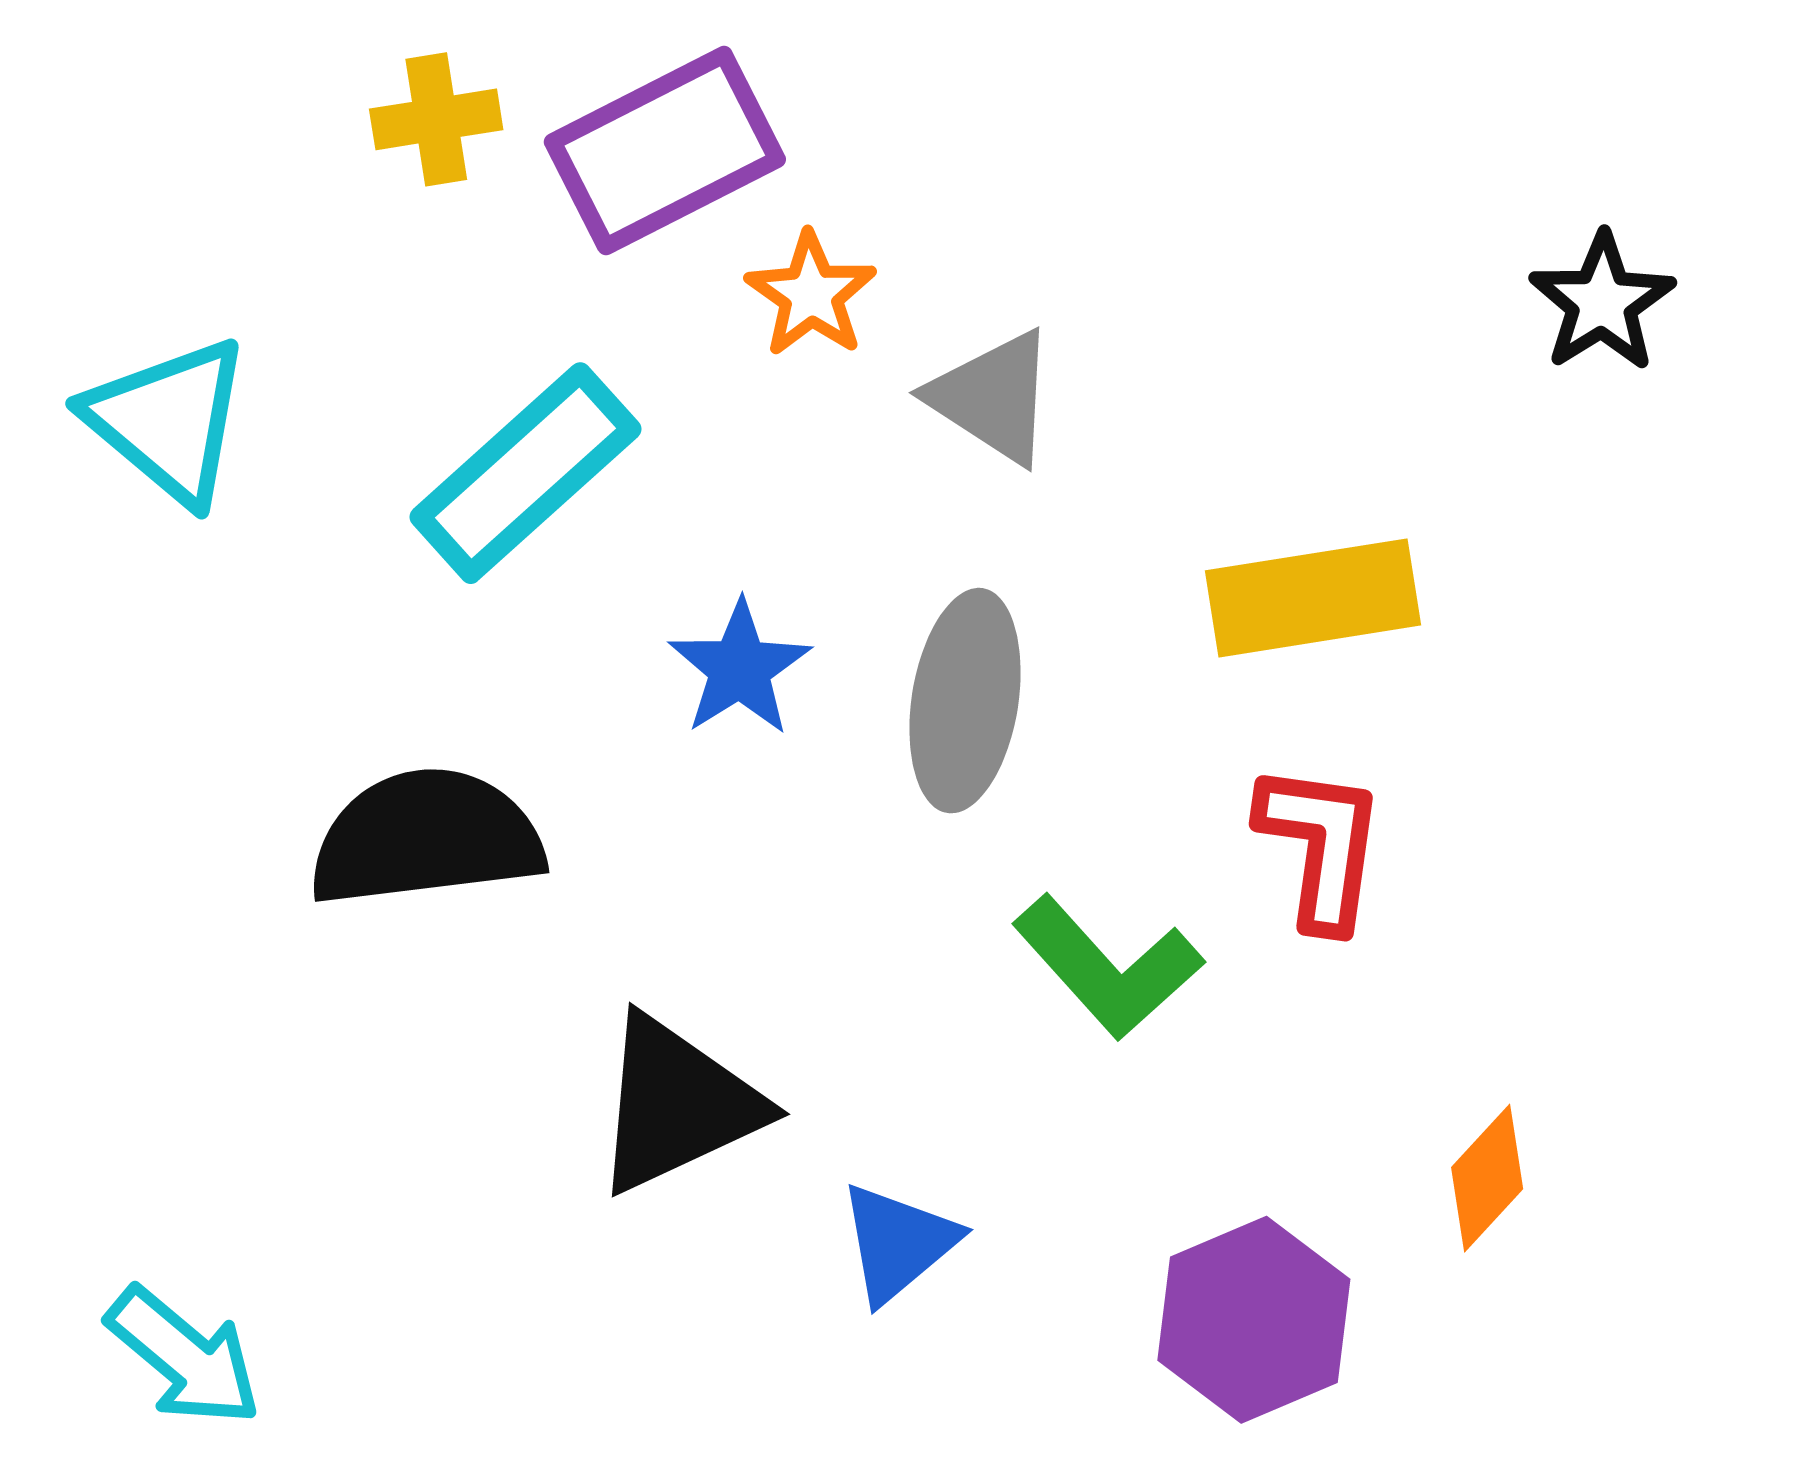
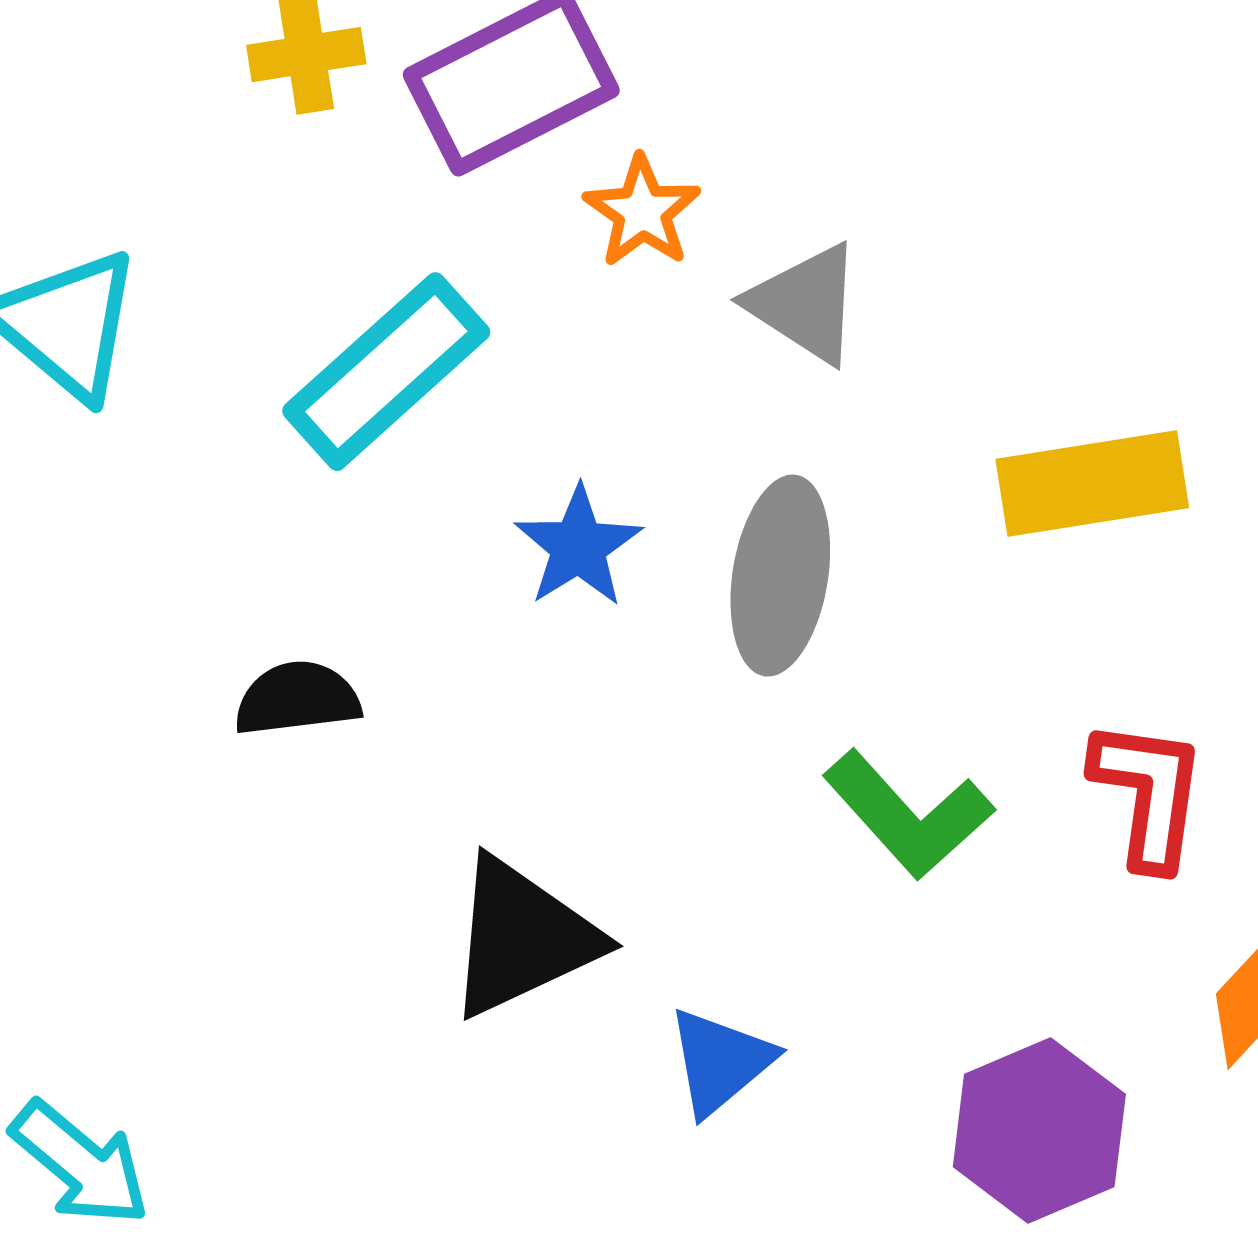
black semicircle: (426, 838) -> (297, 699), size x0.6
red L-shape: (1321, 846) -> (1148, 794), moved

